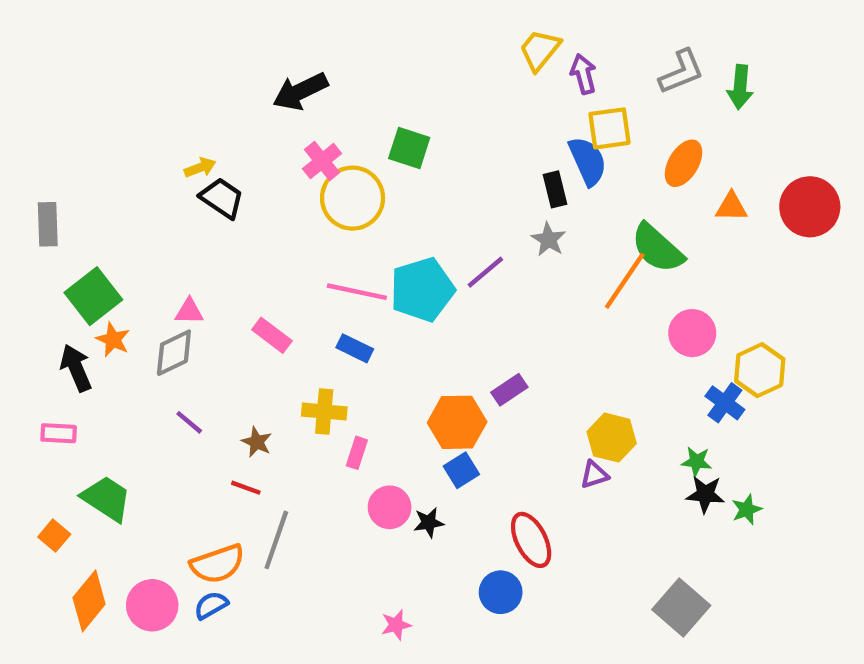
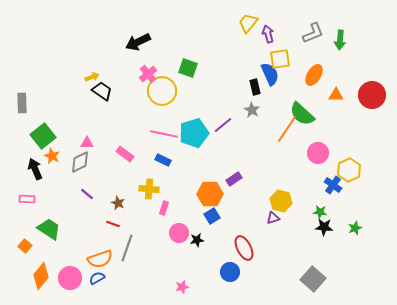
green star: (747, 509) -> (355, 228), moved

